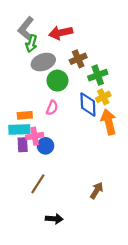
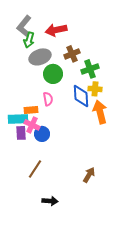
yellow cross: (103, 97) -> (95, 89), turned 32
pink semicircle: (52, 108) -> (48, 99), turned -32
orange rectangle: (25, 115) -> (31, 110), moved
pink cross: (35, 136) -> (32, 125), turned 35

